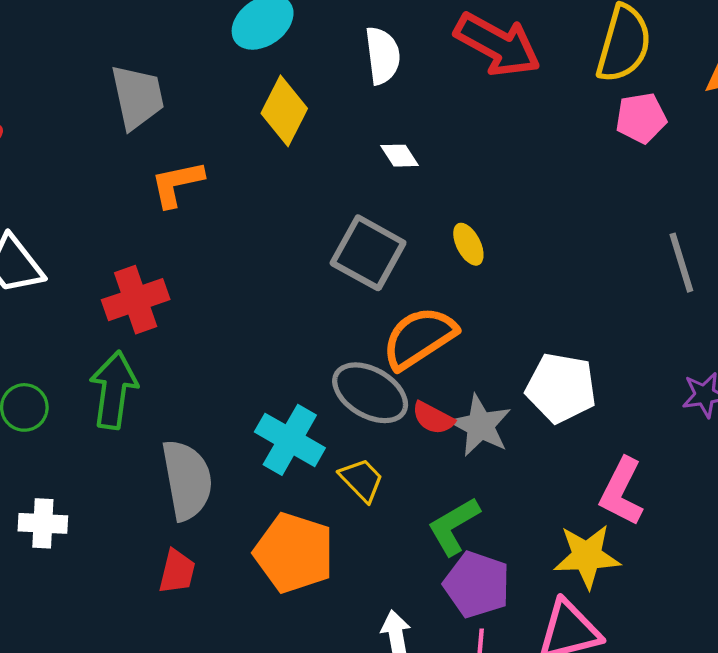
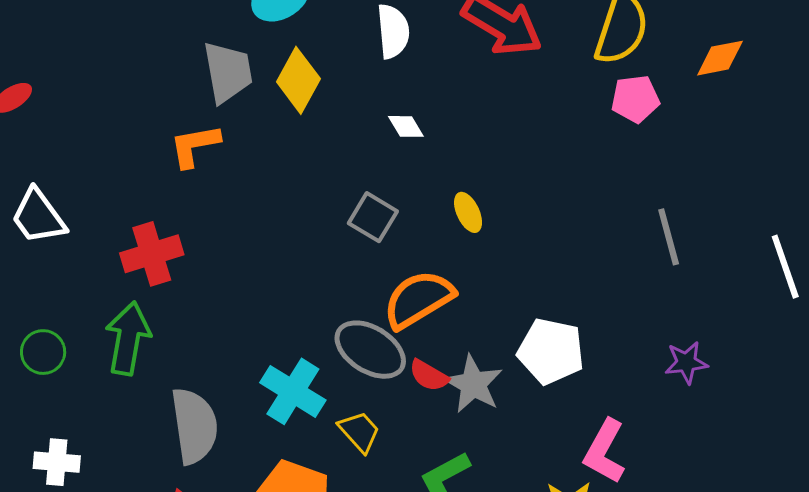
gray trapezoid: (137, 97) -> (228, 72), moved
gray square: (368, 253) -> (373, 217), size x0.7

